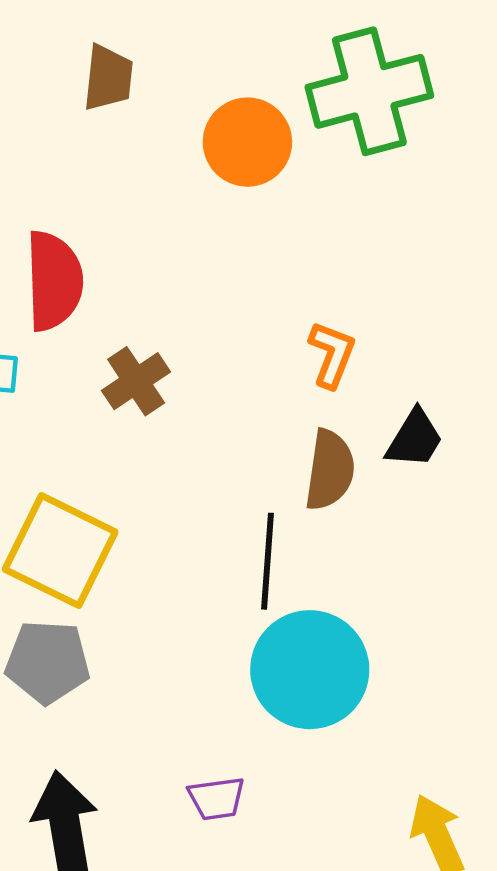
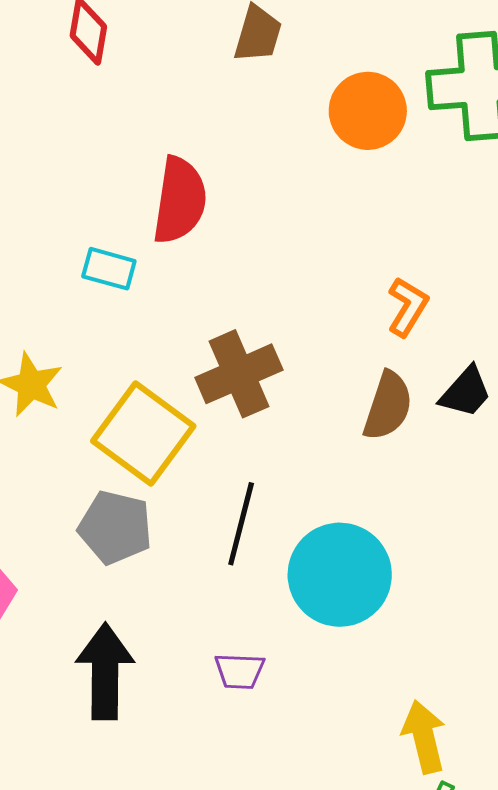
brown cross: (136, 381) -> (239, 374), moved, size x1.4
black line: (267, 561) -> (241, 524), moved

